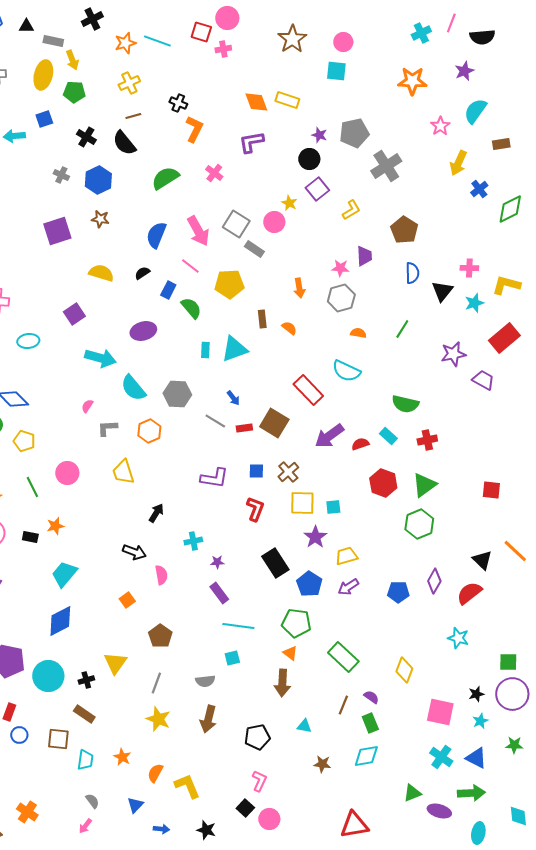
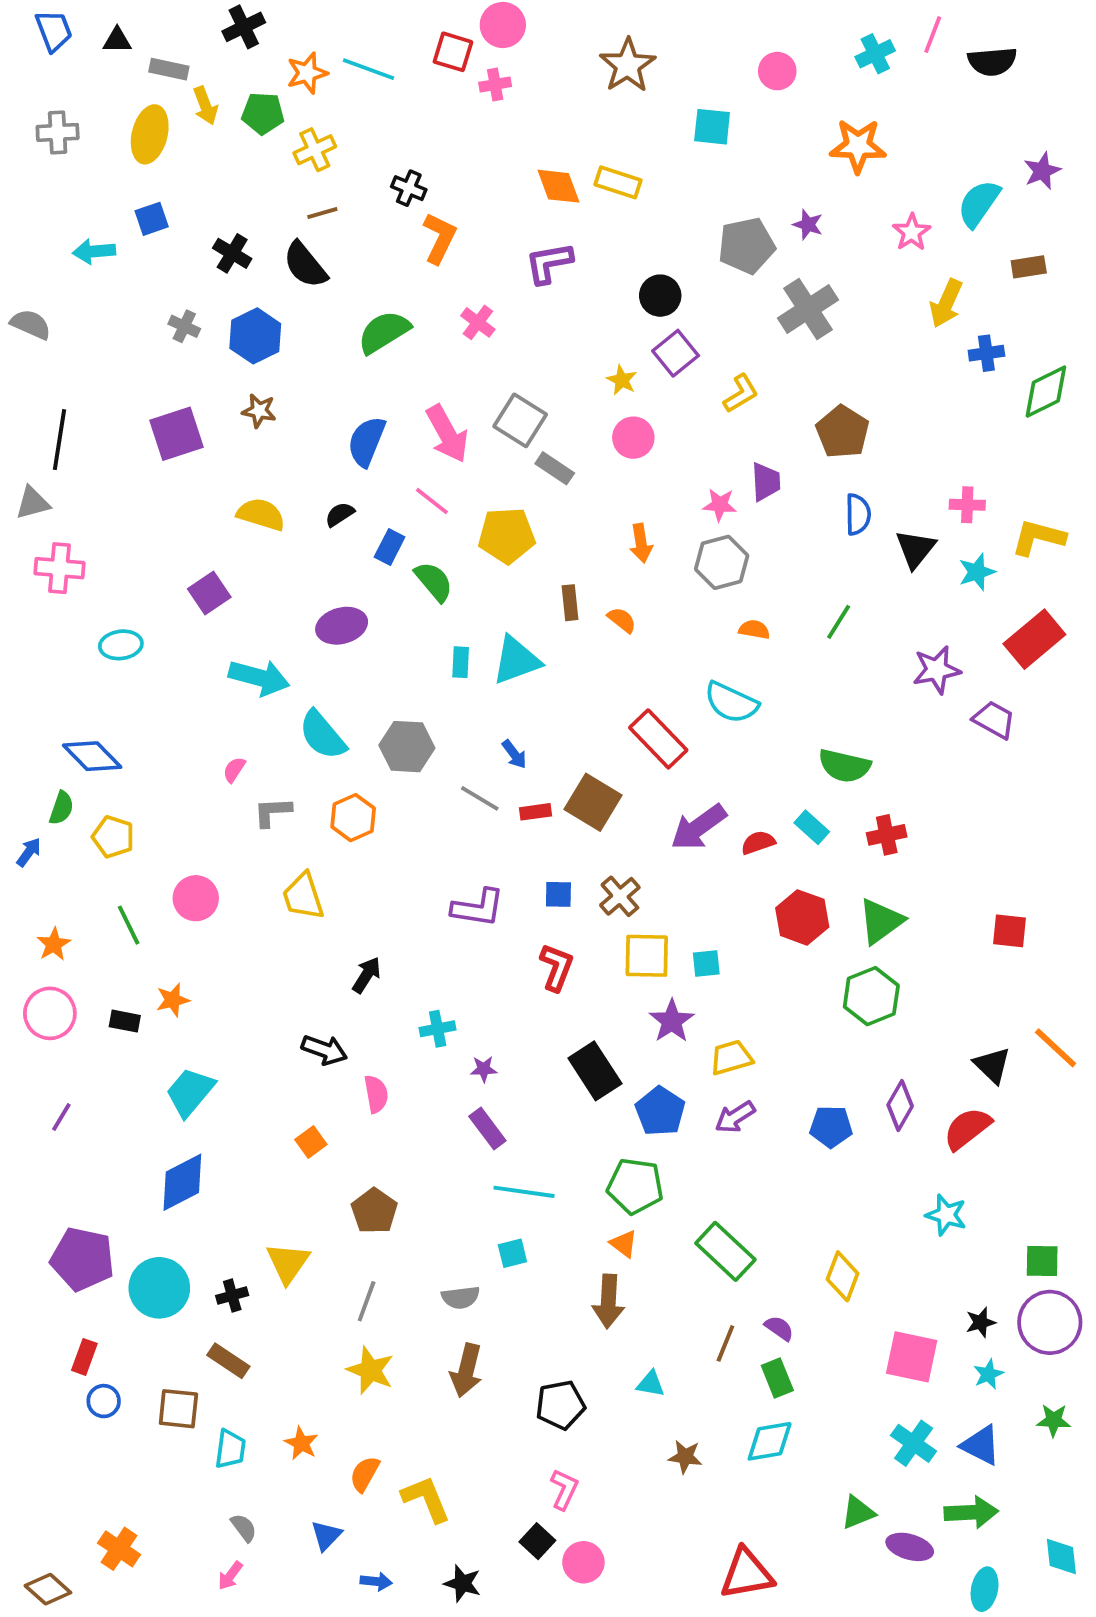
pink circle: (343, 42) -> (777, 71), moved
purple star: (464, 71) -> (1042, 171), moved
green pentagon: (74, 92) -> (263, 113), moved
purple star: (319, 135) -> (808, 225), moved
blue cross: (479, 189) -> (986, 353), turned 30
pink circle: (274, 222) -> (633, 438), moved

